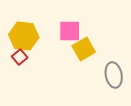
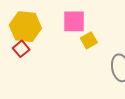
yellow square: (84, 49) -> (89, 40), size x0.7

